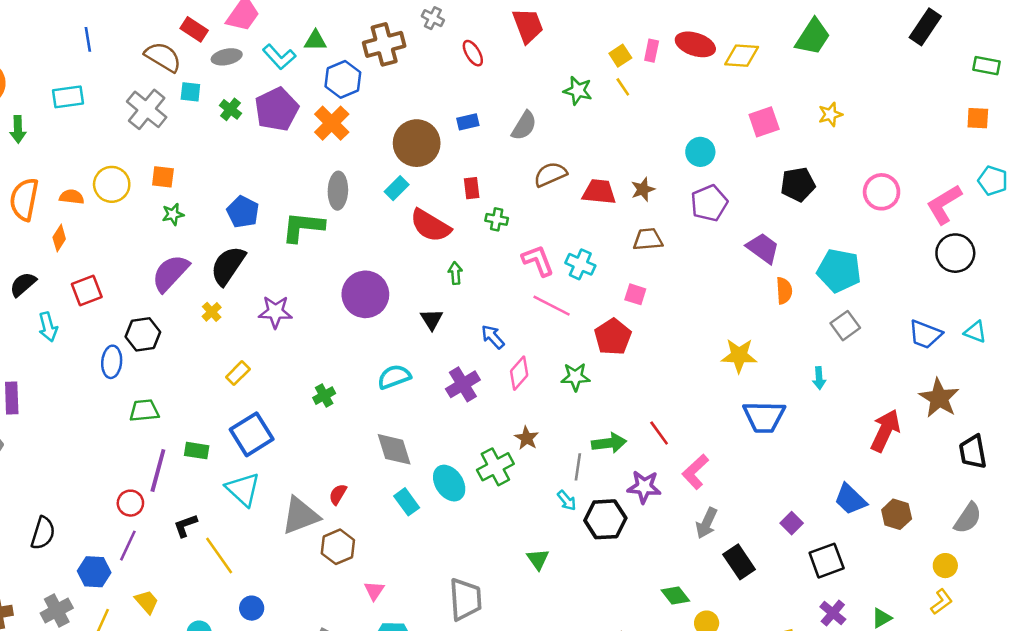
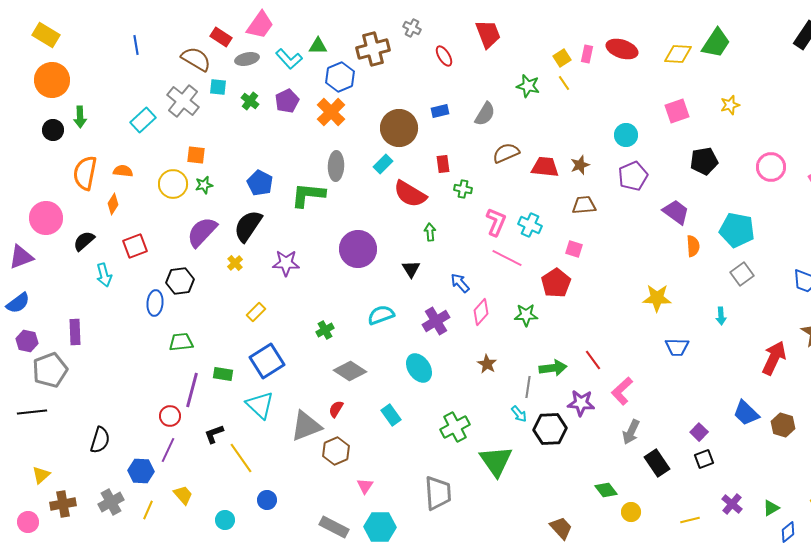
yellow diamond: (742, 56) -> (678, 54), moved
cyan rectangle: (68, 97) -> (143, 120), moved, turned -35
purple pentagon: (277, 109) -> (287, 101), size x0.7
yellow circle: (112, 184) -> (173, 184), moved
pink L-shape: (538, 261) -> (496, 222), turned 44
blue trapezoid: (764, 417) -> (677, 347), size x0.7
gray diamond: (394, 449) -> (350, 371), moved, turned -40
green cross: (495, 467) -> (455, 427), moved
cyan ellipse: (449, 483) -> (419, 368), moved
green triangle: (538, 559) -> (496, 461), size x1.8
black square: (827, 561) -> (704, 459), moved, size x0.7

